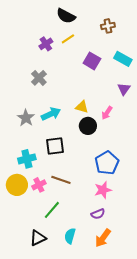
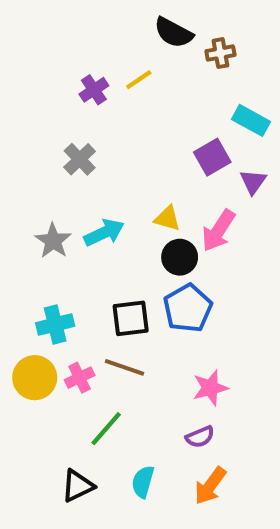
black semicircle: (66, 16) -> (173, 33), moved
purple square: (92, 61) -> (212, 157), moved, turned 30
pink arrow: (107, 113) -> (218, 231), size x1.5
black square: (55, 146) -> (131, 318), moved
blue pentagon: (107, 163) -> (188, 308), moved

